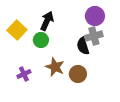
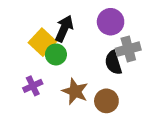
purple circle: (95, 16) -> (111, 22), moved
yellow square: (17, 30) -> (42, 42), moved
purple cross: (24, 74) -> (33, 86), moved

